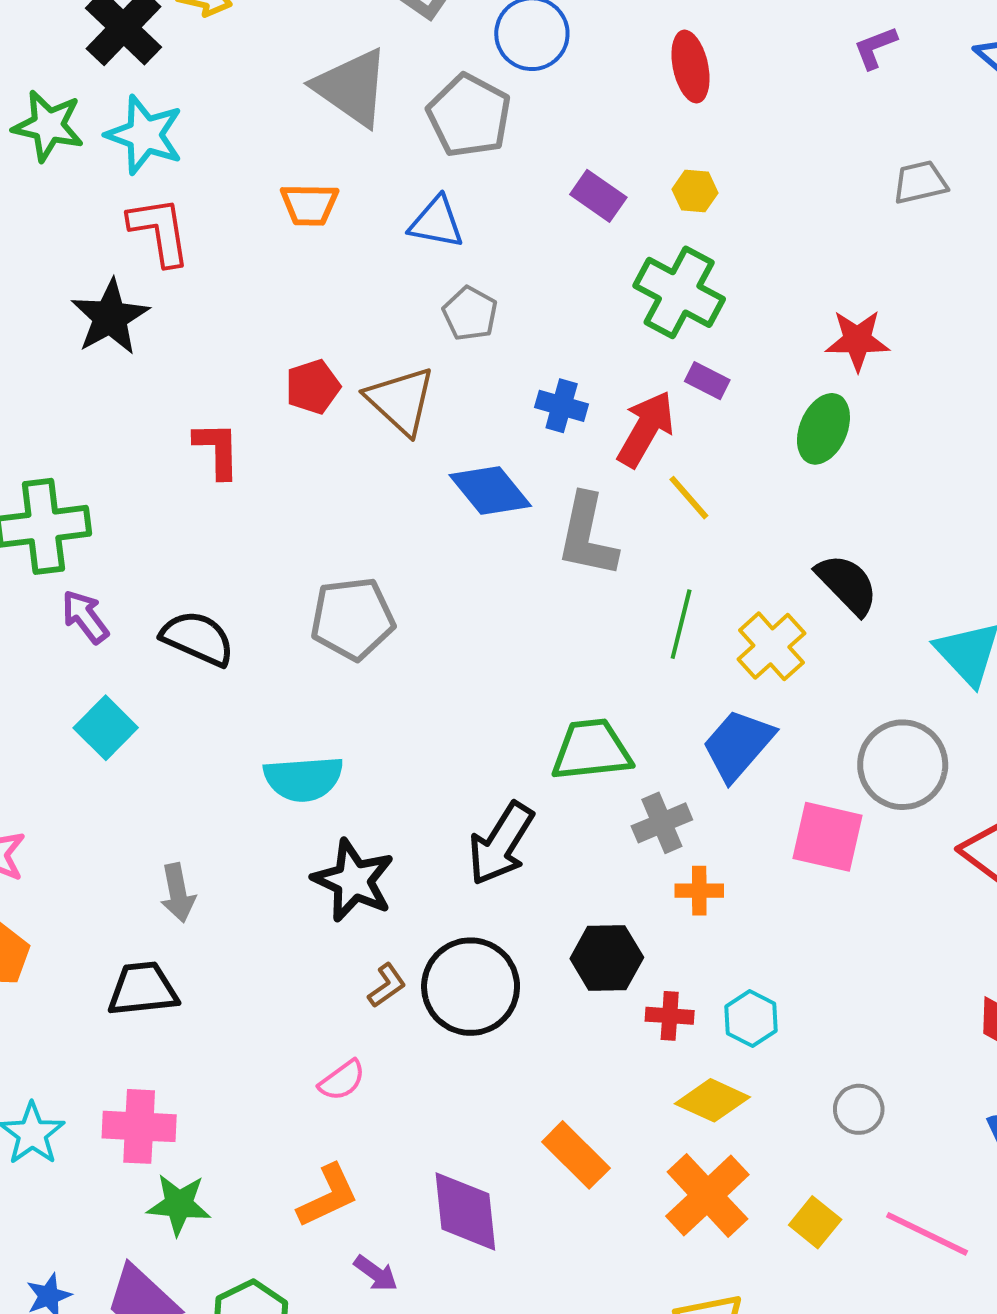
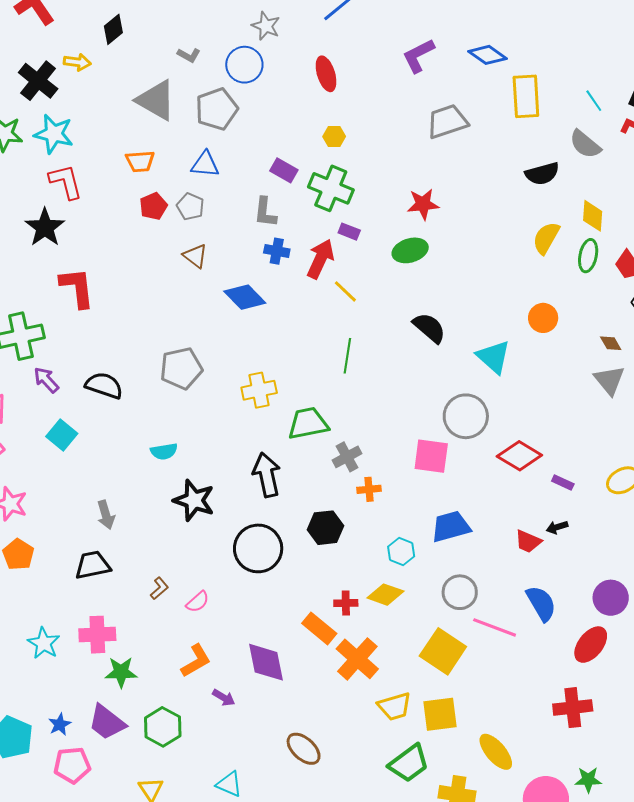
purple L-shape: (875, 48) -> (418, 56), size x1.5
gray pentagon: (469, 116) -> (217, 109), turned 30
gray trapezoid: (920, 182) -> (447, 122), size x1.5
purple rectangle: (598, 196) -> (284, 170), moved
gray pentagon: (470, 314) -> (190, 207), moved
red pentagon: (313, 387) -> (153, 206), moved
brown triangle: (401, 401) -> (195, 256), size x0.7
green ellipse: (823, 429) -> (410, 250), turned 56
red L-shape: (217, 450) -> (77, 288), moved, size x1.4
gray L-shape: (587, 536) -> (265, 212), moved, size x0.7
yellow cross: (771, 646) -> (259, 390), moved, turned 36
blue trapezoid: (738, 745) -> (451, 527), moved, turned 39
cyan semicircle: (303, 779) -> (164, 451), size x0.7
black arrow: (501, 844) -> (267, 475), turned 141
brown L-shape: (387, 985) -> (159, 588), moved
red cross: (670, 1016) -> (346, 603), moved
gray circle: (859, 1109) -> (460, 592), size x1.4
orange cross: (707, 1195) -> (357, 659), moved
yellow square: (815, 1222) -> (443, 651), size x1.8
pink line: (927, 1234) -> (495, 627), moved

